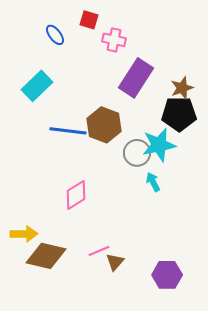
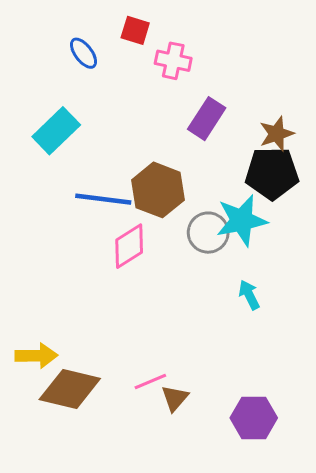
purple rectangle: (136, 78) -> (207, 119), size x0.7
cyan arrow: (153, 182) -> (249, 295), moved
pink diamond: (76, 195) -> (129, 246), moved

